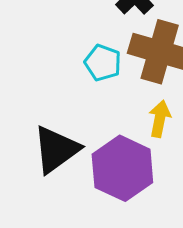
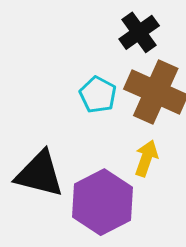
black triangle: (56, 149) -> (39, 174), turned 42

